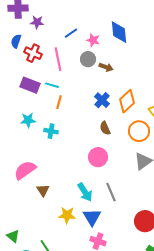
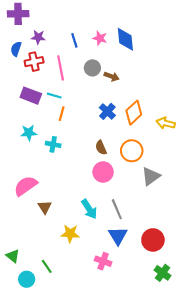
purple star: (37, 22) -> (38, 37), moved
blue line: (71, 33) -> (74, 40), turned -72
pink star: (93, 40) -> (100, 38), moved
red cross: (33, 53) -> (34, 62), turned -36
brown semicircle: (105, 128) -> (101, 148), moved
orange circle: (139, 131) -> (132, 151), moved
blue triangle: (92, 217) -> (118, 236), moved

